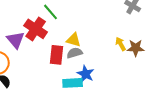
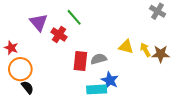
red cross: (36, 29) -> (59, 35), size x0.7
purple triangle: (16, 40) -> (39, 22), moved
yellow triangle: (74, 40) -> (126, 47), moved

